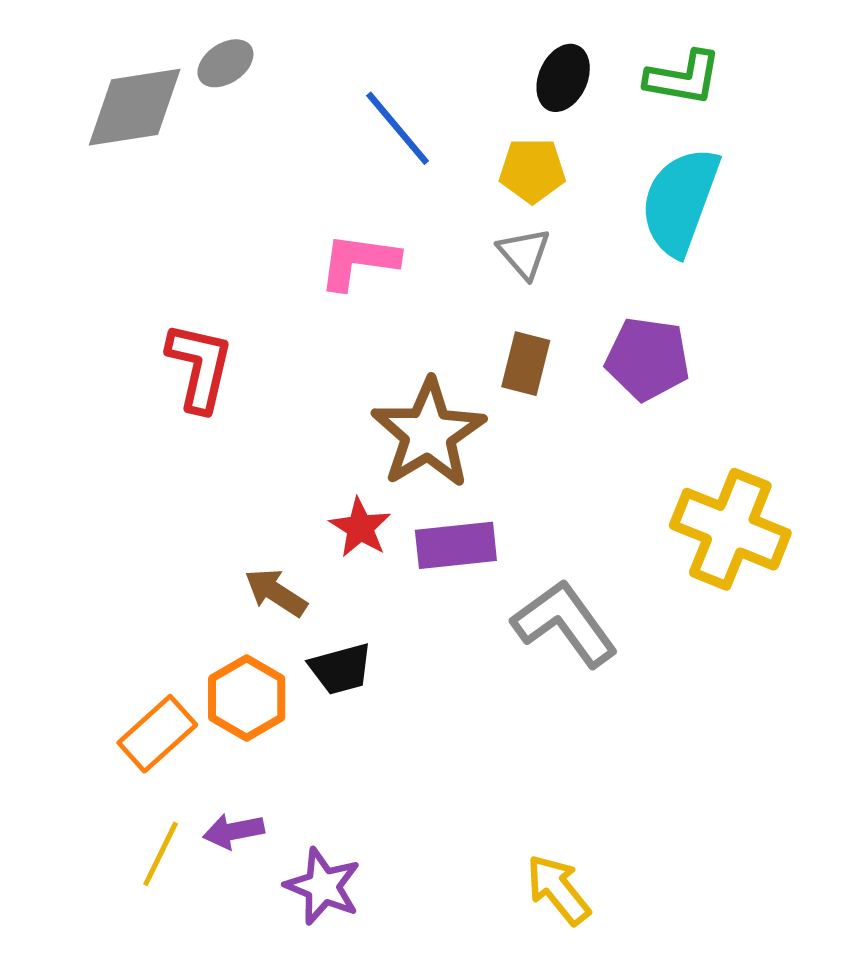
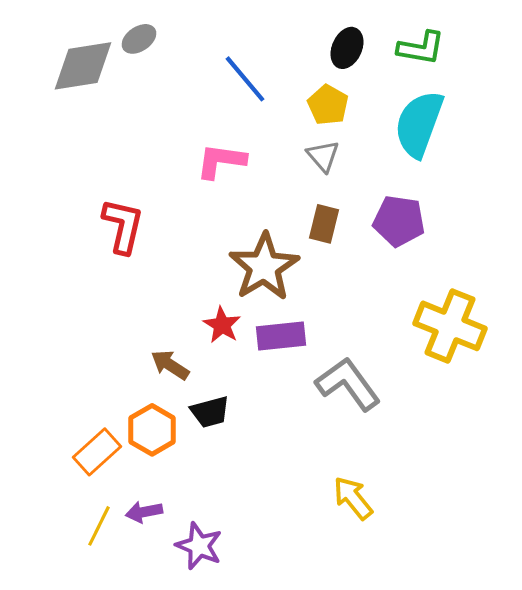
yellow pentagon: (532, 170) -> (328, 105), turned 30
yellow arrow: (558, 890) -> (353, 498), moved

